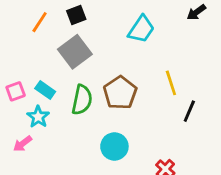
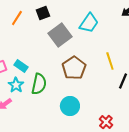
gray square: (75, 52) -> (60, 35), moved
green semicircle: (82, 100) -> (39, 84), moved

